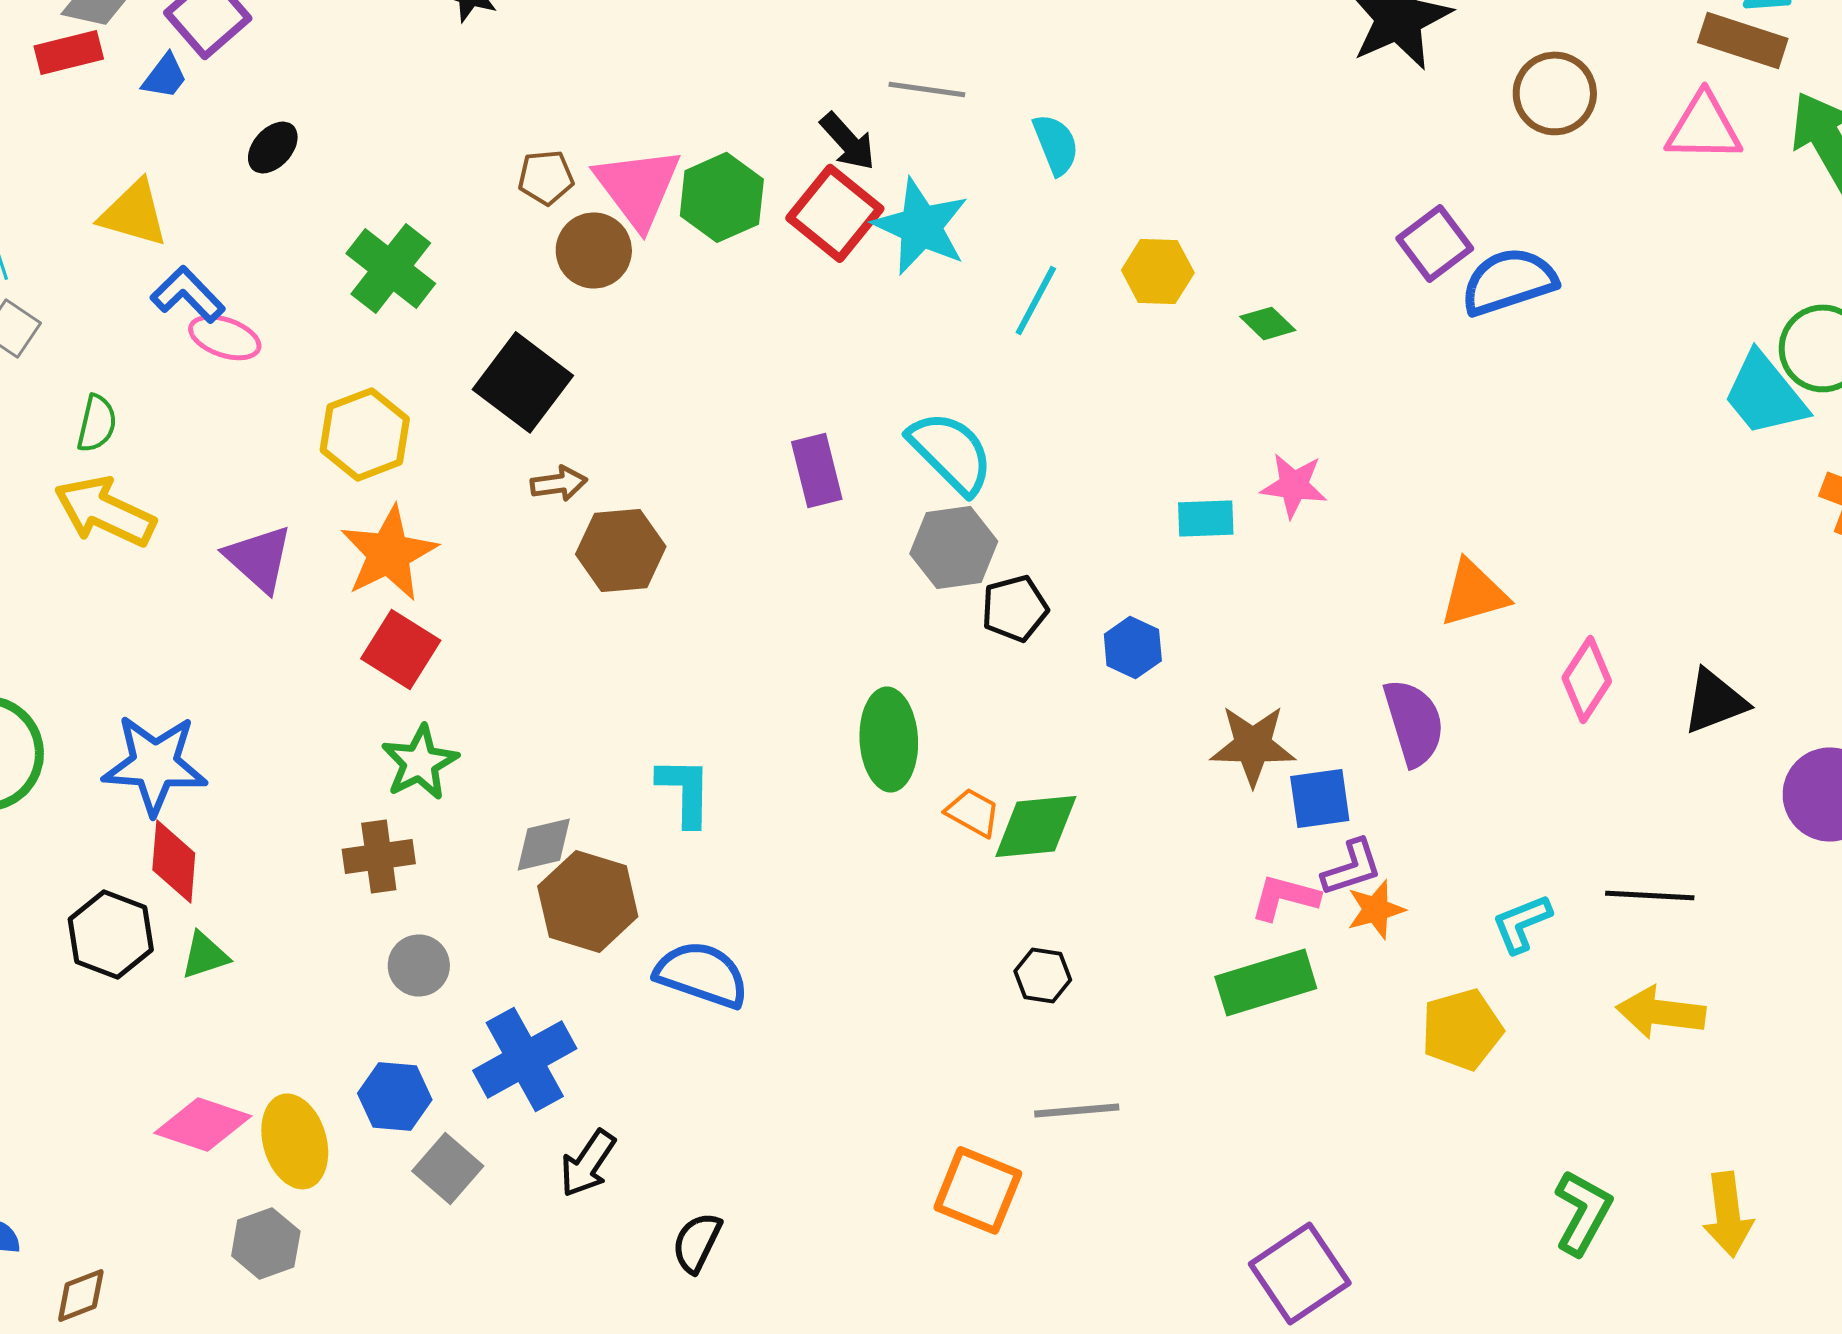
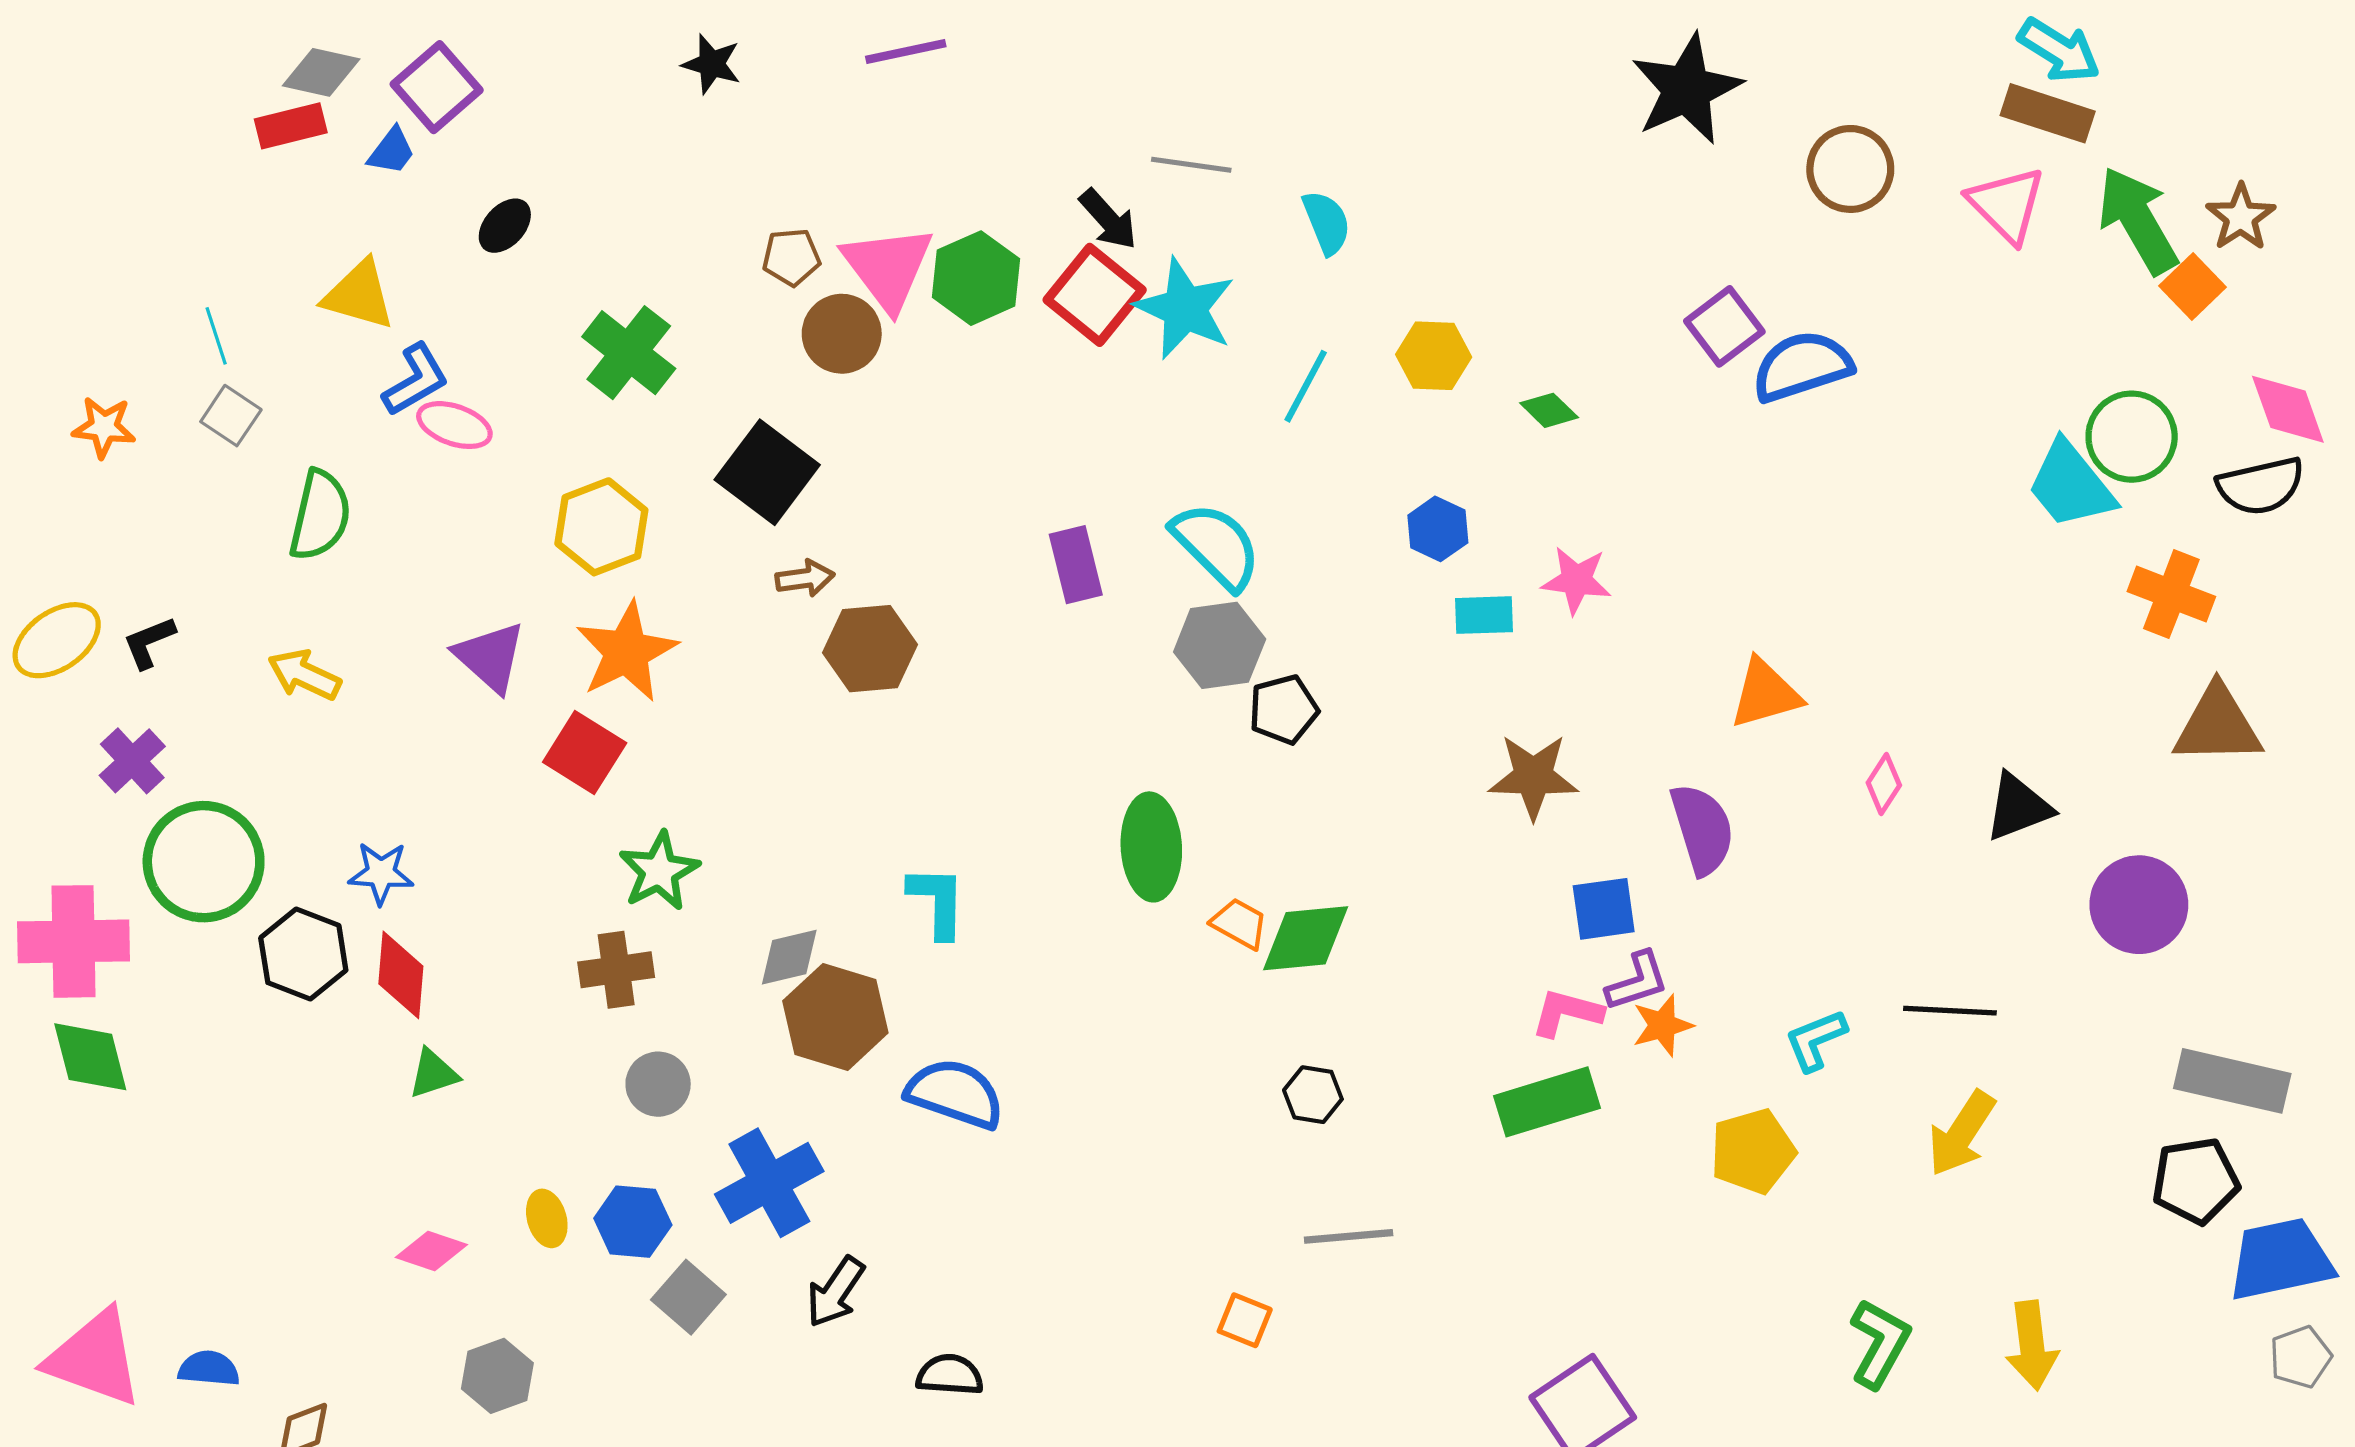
pink triangle: (1704, 127) -> (2007, 205), turned 44
blue L-shape: (188, 294) -> (416, 380), turned 104
green semicircle: (97, 423) -> (320, 515), size x1.5
yellow arrow: (105, 511) -> (304, 675), moved, size x0.7
blue hexagon: (1133, 647) -> (1438, 529), moved
red square: (401, 649) -> (585, 752), moved
pink diamond: (1587, 679) -> (1884, 784), size x0.7
brown star: (1253, 745) -> (1533, 777), moved
blue star: (155, 764) -> (381, 873), size x0.6
black hexagon: (111, 934) -> (303, 954), moved
yellow arrow: (1661, 1012) -> (1962, 1133), turned -64
pink diamond: (203, 1124) -> (431, 1251), size x0.7
yellow ellipse: (295, 1141) -> (547, 1218), moved, size x0.6
orange square: (978, 1190) -> (1245, 1320), size x0.6
black semicircle: (697, 1242) -> (950, 1375), turned 68

